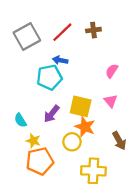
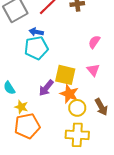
blue arrow: (60, 60) -> (36, 32), moved
purple arrow: (52, 114) -> (46, 88), moved
yellow circle: (72, 142) -> (77, 108), moved

